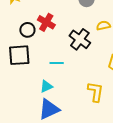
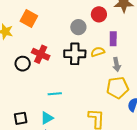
black cross: (80, 39) -> (75, 54), moved, turned -30
black square: (19, 55) -> (21, 118), moved, size x0.6

